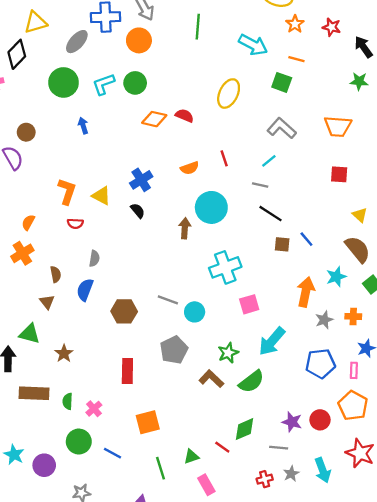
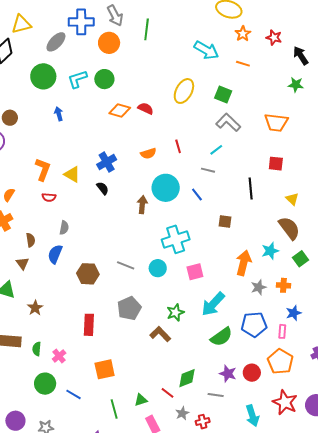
green line: (198, 27) -> (147, 29), moved
green square: (282, 82) -> (223, 95), moved
black line: (270, 214) -> (251, 189), moved, turned 50
blue line: (306, 239) -> (197, 195), moved
cyan circle: (195, 312) -> (158, 268), moved
green semicircle: (251, 382) -> (221, 337), moved
purple circle: (44, 465) -> (15, 421), moved
gray star: (291, 474) -> (182, 413), moved

